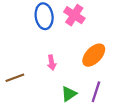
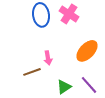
brown line: (15, 78) -> (32, 72), moved
purple line: (96, 92) -> (89, 85), turned -60

